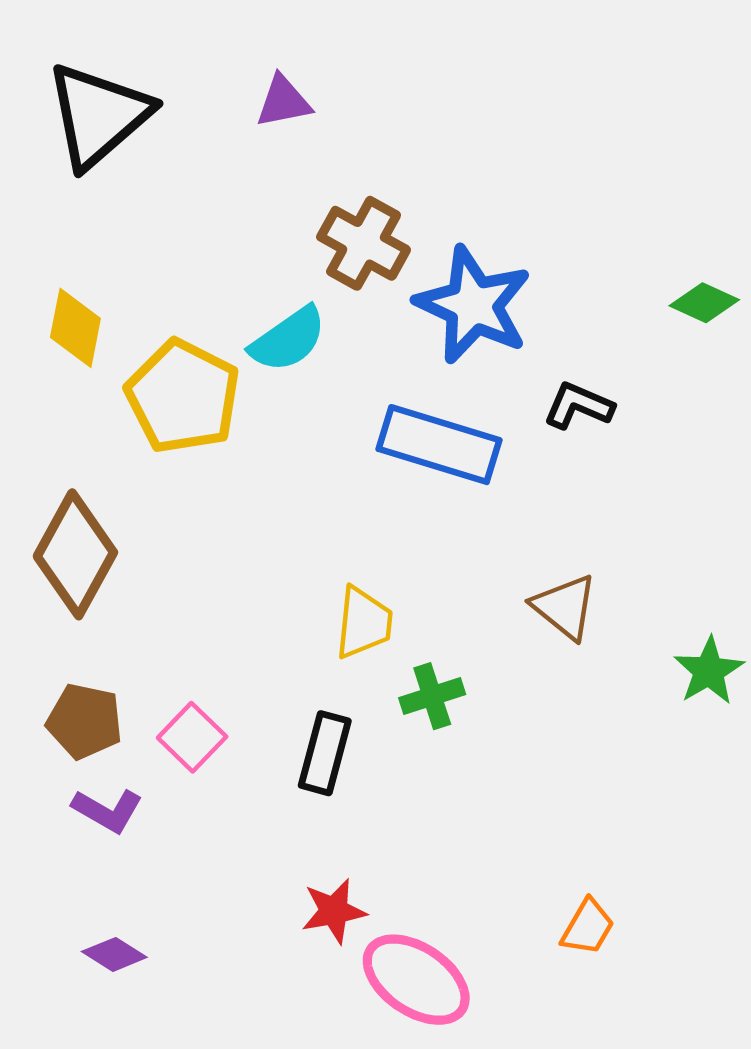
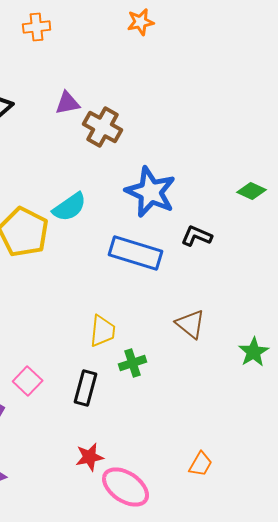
brown cross: (364, 243) -> (103, 127), moved

